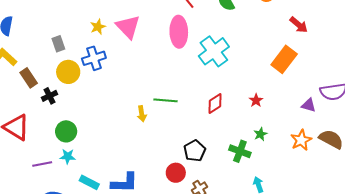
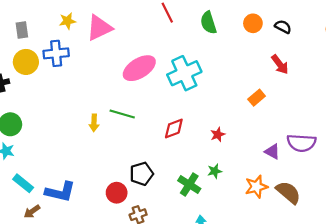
pink triangle: (128, 27) -> (99, 28), turned 36
pink ellipse: (179, 32) -> (139, 68), moved, turned 48
orange rectangle: (284, 59) -> (257, 98), size x0.6

